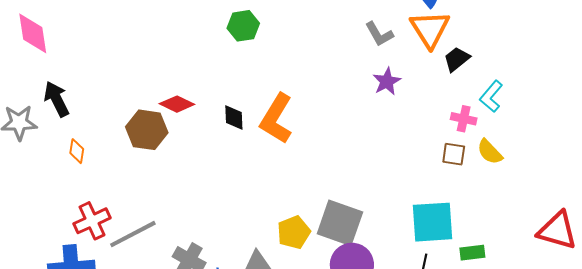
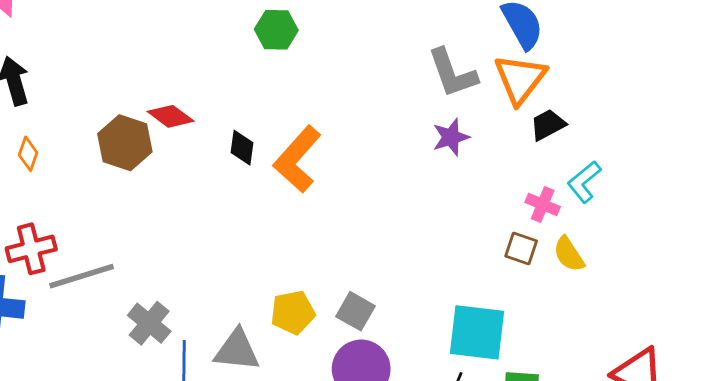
gray L-shape: (379, 34) -> (452, 73), size x1.4
gray square: (340, 223) -> (356, 311), size x0.6

